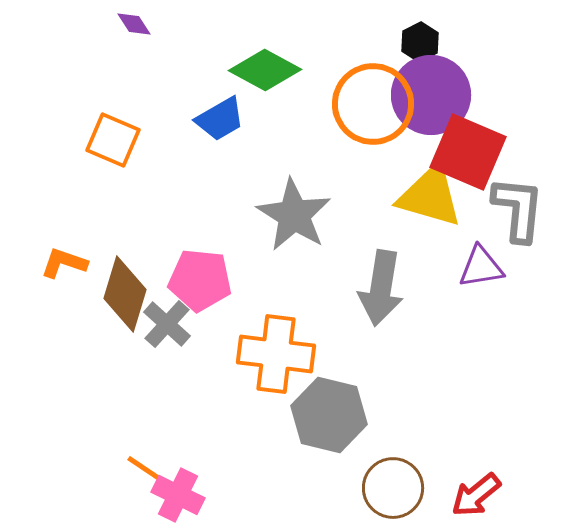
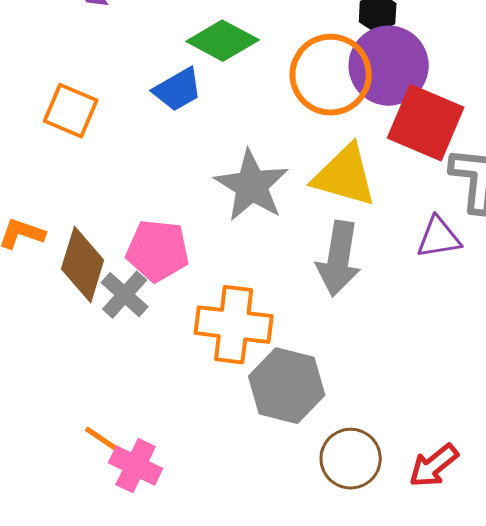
yellow triangle: (430, 196) -> (345, 176), moved

